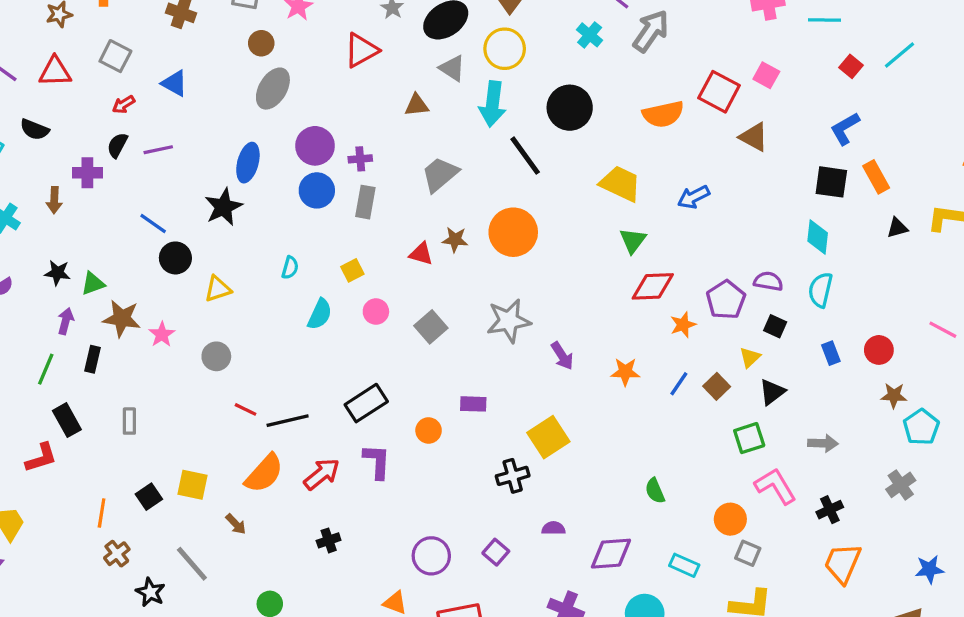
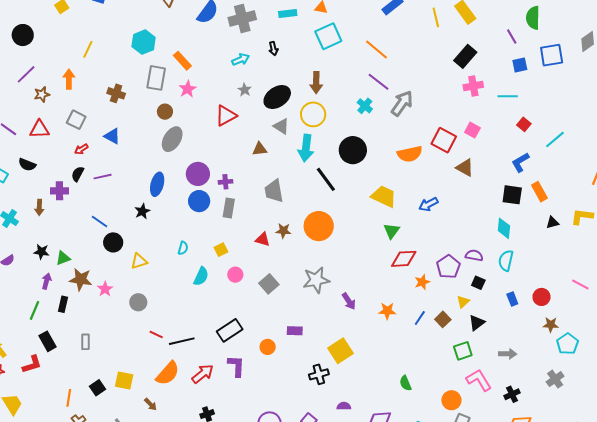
cyan line: (900, 55) -> (555, 140), moved
gray trapezoid: (440, 174) -> (274, 191), turned -60
black star: (223, 207) -> (142, 211), size x0.7

